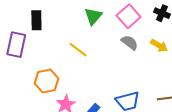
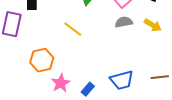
gray semicircle: (130, 43) -> (124, 22), turned -48

